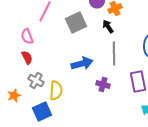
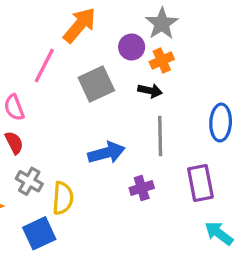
black arrow: (108, 26) -> (150, 91), turned 136
purple cross: (103, 84) -> (142, 188), turned -32

